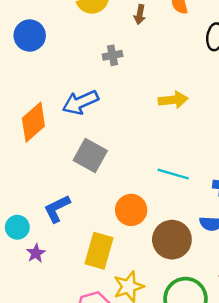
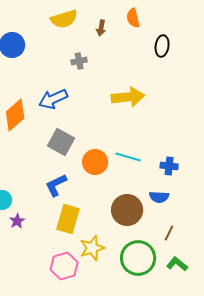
yellow arrow: (173, 100) -> (128, 97), size x1.4
blue L-shape: (57, 209) -> (56, 185), moved
orange circle: (131, 210) -> (95, 162), moved

